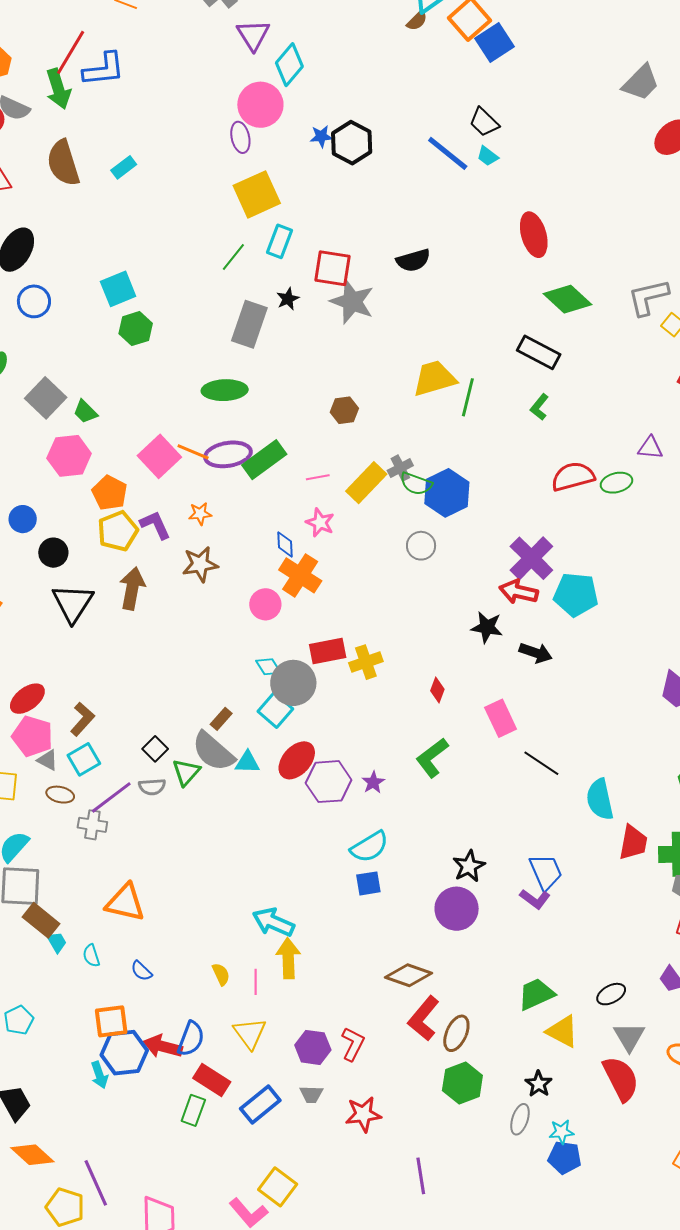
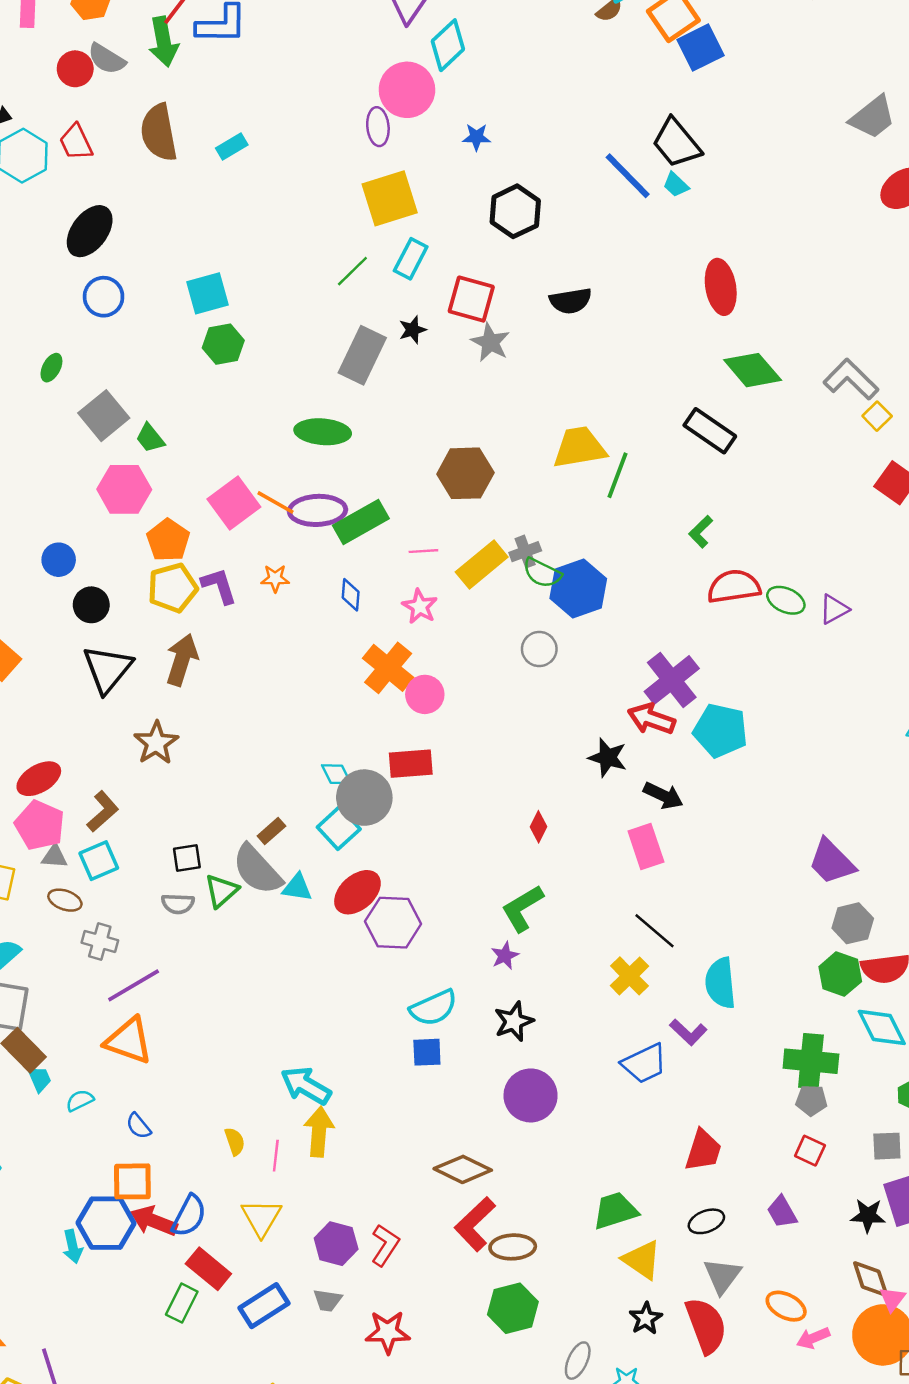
black trapezoid: (484, 122) -> (676, 143), size x1.4
black hexagon: (352, 143) -> (515, 211), moved
gray L-shape: (648, 297) -> (851, 379), turned 51
gray star: (352, 302) -> (490, 342), size x0.7
green L-shape: (539, 407) -> (701, 532), moved
brown hexagon: (344, 410) -> (465, 473), size x1.6
purple triangle: (650, 448) -> (834, 609), moved, turned -40
green ellipse: (616, 483) -> (786, 600), turned 32
blue diamond: (285, 544) -> (351, 595), moved
brown star: (200, 564) -> (156, 743), moved, turned -30
pink circle: (265, 604) -> (425, 694), moved
yellow cross: (366, 662) -> (629, 976), moved, turned -32
pink rectangle: (501, 718) -> (646, 847), moved
black square: (155, 749) -> (187, 858), turned 30
gray triangle: (47, 760) -> (54, 856), turned -30
purple star: (373, 782) -> (505, 956), moved
purple line: (111, 797) -> (134, 985), moved
red trapezoid: (633, 843) -> (703, 1150), moved
black star: (469, 866) -> (514, 1021), moved
blue trapezoid: (546, 872) -> (644, 1064), turned 81
purple L-shape: (535, 899) -> (688, 1032), moved
cyan semicircle: (91, 956) -> (80, 1100), turned 75
orange square: (111, 1021) -> (132, 1181), moved
brown ellipse: (456, 1033) -> (513, 1247), turned 57
black star: (539, 1084) -> (646, 1318), moved

